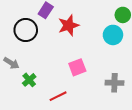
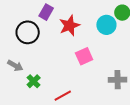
cyan circle: (113, 35) -> (106, 25), moved
pink square: (77, 67) -> (84, 56), moved

